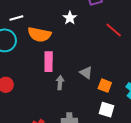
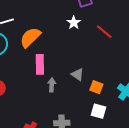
white star: (70, 18) -> (74, 23), moved
orange semicircle: (39, 34) -> (30, 37), turned 125

